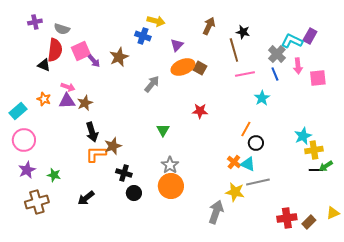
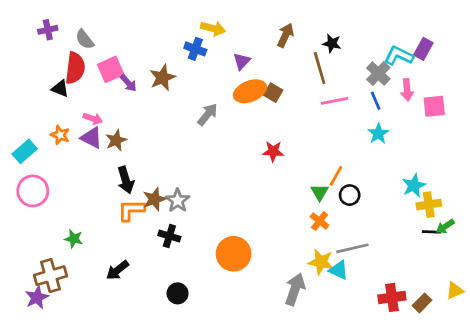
gray semicircle: (62, 29) -> (85, 39), turned 35
cyan star: (262, 98) -> (378, 134), moved
purple triangle: (67, 101) -> (92, 138), turned 30
green triangle: (163, 130) -> (320, 192), moved
cyan triangle: (248, 164) -> (339, 270), moved
gray star: (170, 165) -> (178, 201), moved
purple star: (27, 170) -> (37, 297), moved
black circle: (134, 193) -> (178, 293), moved

